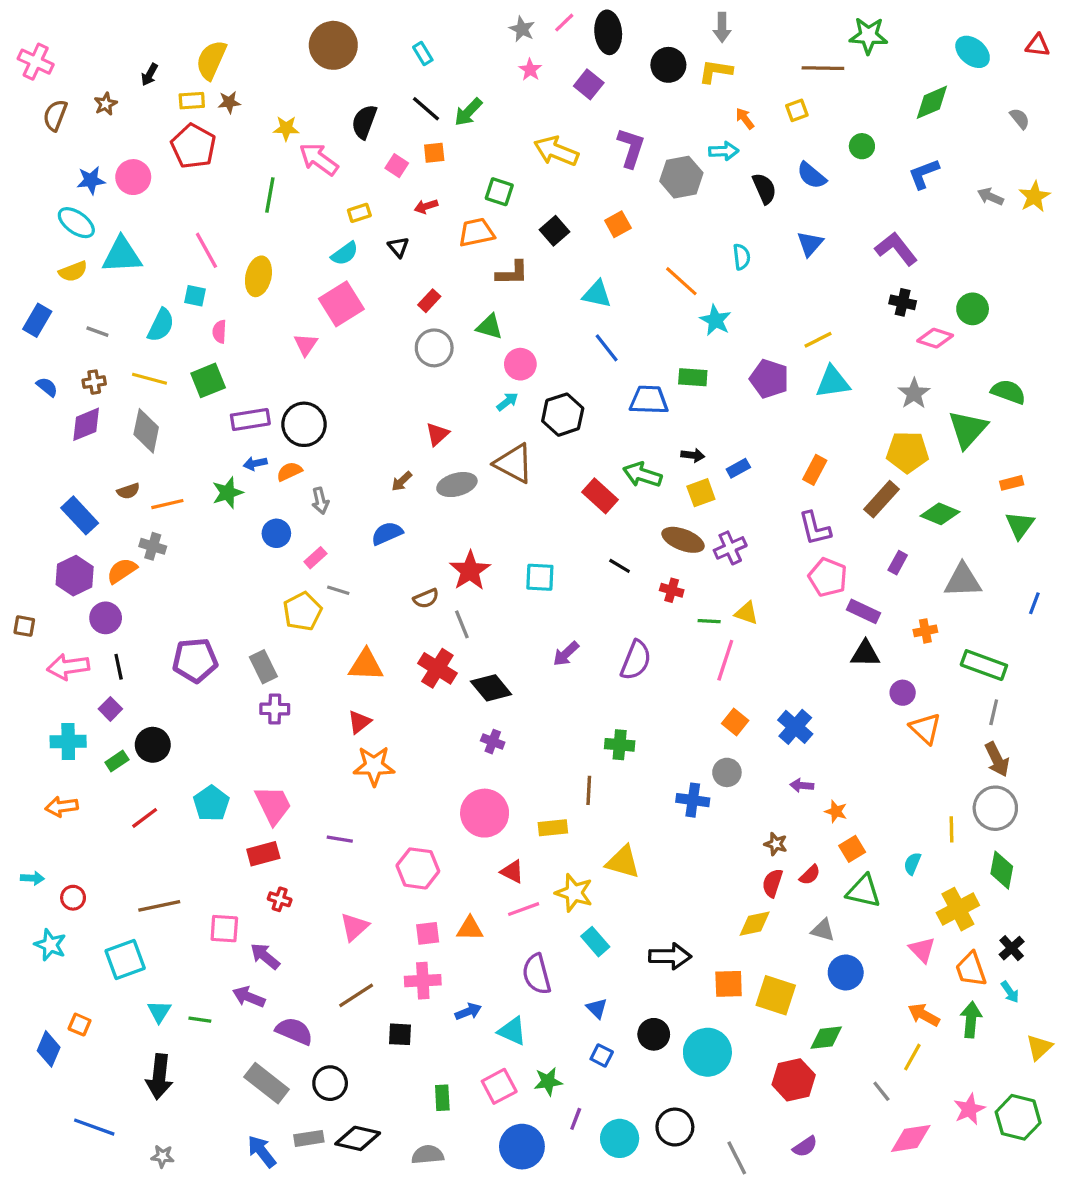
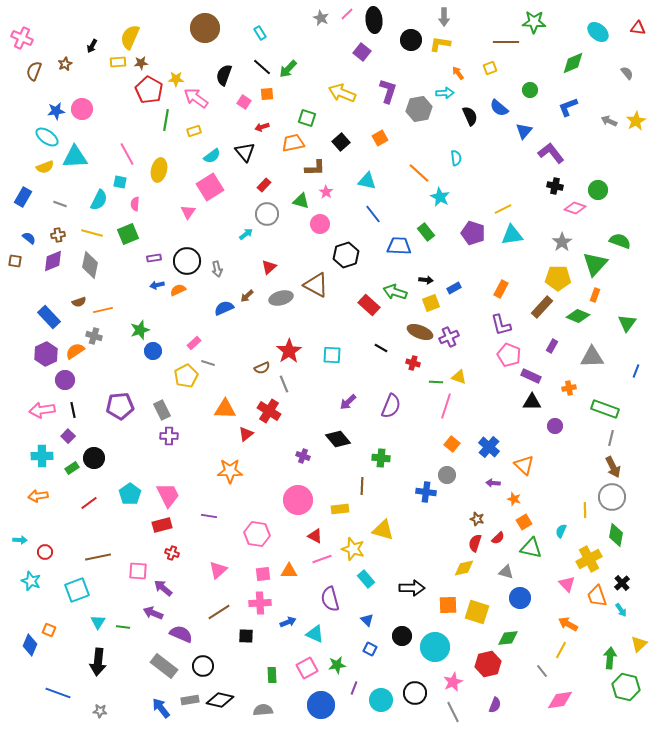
pink star: (530, 70) -> (326, 192), moved
red pentagon: (193, 146) -> (149, 90), moved
yellow rectangle: (359, 213) -> (194, 131), moved
blue triangle: (810, 244) -> (524, 131), moved
black triangle: (398, 247) -> (245, 152), size x1.5
green rectangle: (693, 377) -> (426, 232), turned 48
cyan arrow: (507, 402) -> (246, 234), moved
purple rectangle: (250, 419) -> (154, 258), size x0.6
orange rectangle: (1012, 483) -> (595, 295), moved, turned -56
green star: (228, 493) -> (140, 330), moved
gray arrow: (320, 501) -> (217, 269), moved
blue circle: (276, 533) -> (153, 351), moved
blue semicircle: (387, 533) -> (224, 308), moved
brown square: (24, 626) -> (15, 261), moved
black diamond: (491, 688) -> (338, 439), moved
red triangle: (359, 722) -> (246, 434), moved
orange triangle: (925, 729) -> (524, 465), moved
green arrow: (971, 1020) -> (610, 658), moved
pink star: (969, 1109) -> (453, 682), moved
purple semicircle: (805, 1147) -> (495, 705), turned -35

